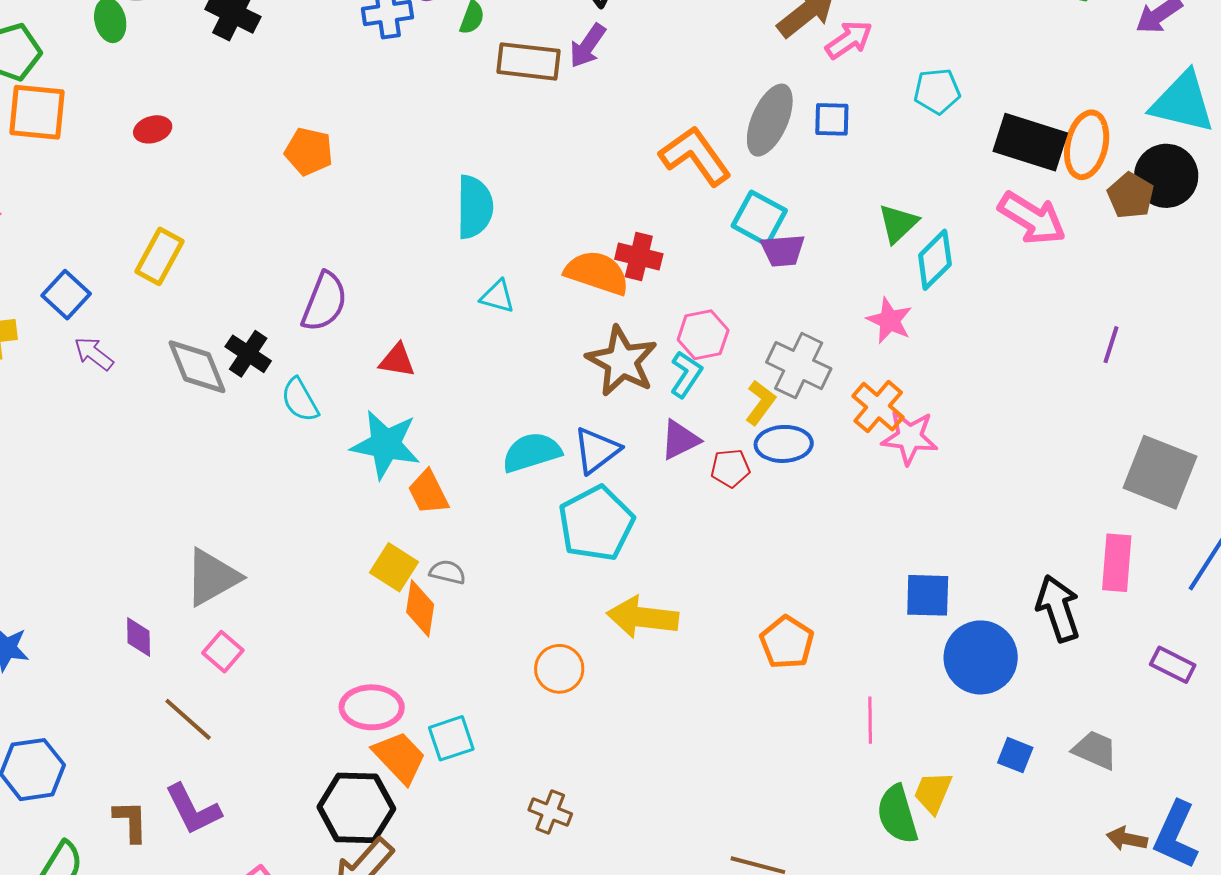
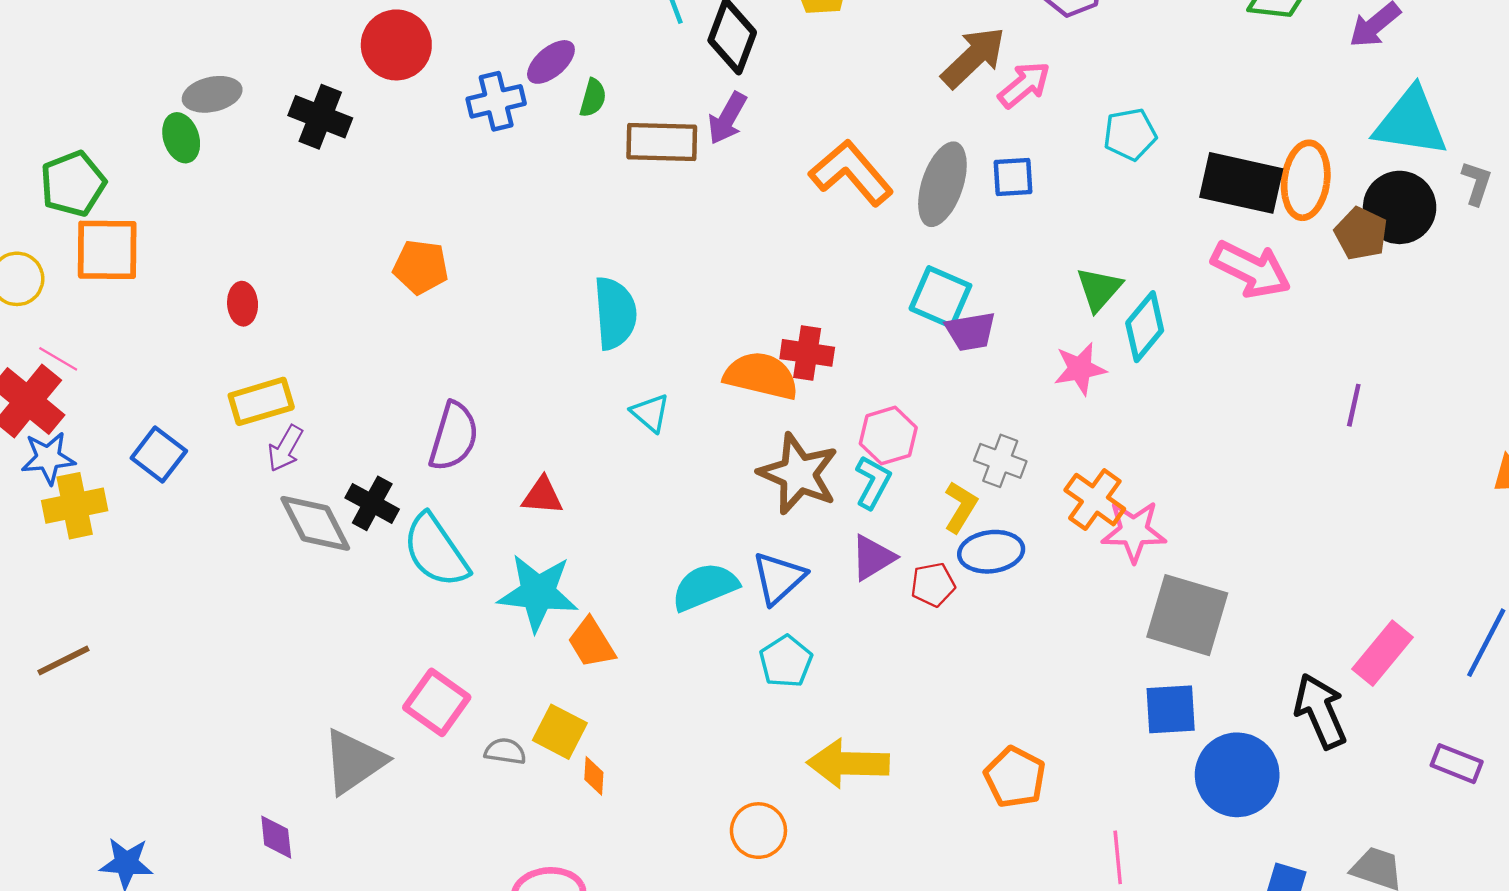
red ellipse: (153, 129) -> (243, 304), moved, turned -72
orange L-shape: (695, 156) -> (851, 173), moved
yellow rectangle: (159, 256) -> (261, 401), turned 50
cyan triangle: (497, 296) -> (650, 413), turned 30
pink star: (889, 320) -> (1080, 369), moved, turned -30
purple arrow: (94, 354) -> (285, 448), moved, turned -93
gray cross: (799, 366) -> (1000, 461), size x0.7
cyan semicircle: (300, 400) -> (436, 551), size x1.5
gray square: (1160, 472) -> (1187, 615), moved
cyan pentagon: (596, 524) -> (786, 661), size x0.6
pink rectangle: (1117, 563) -> (1383, 653), turned 40
gray semicircle: (447, 572) -> (505, 751), moved
orange diamond: (420, 608) -> (594, 776), size x0.6
pink square: (223, 652) -> (437, 702), moved, size x1.4

